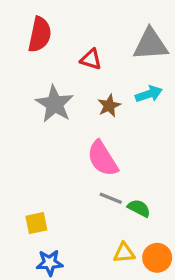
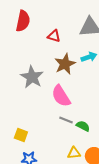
gray star: (55, 104) -> (32, 77), moved
brown star: (109, 106) -> (65, 64), size x1.5
yellow square: (36, 223) -> (21, 135), turned 32

